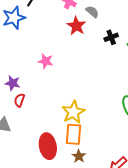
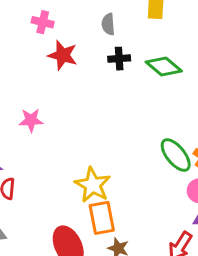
gray semicircle: (92, 12) -> (108, 24), moved, turned -120
black cross: (111, 37) -> (119, 59), turned 32

